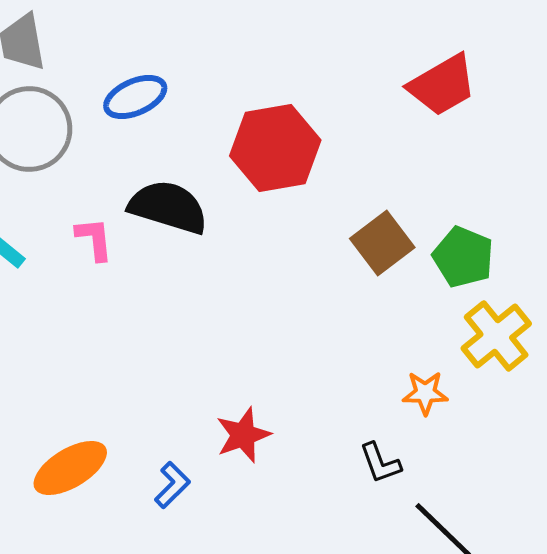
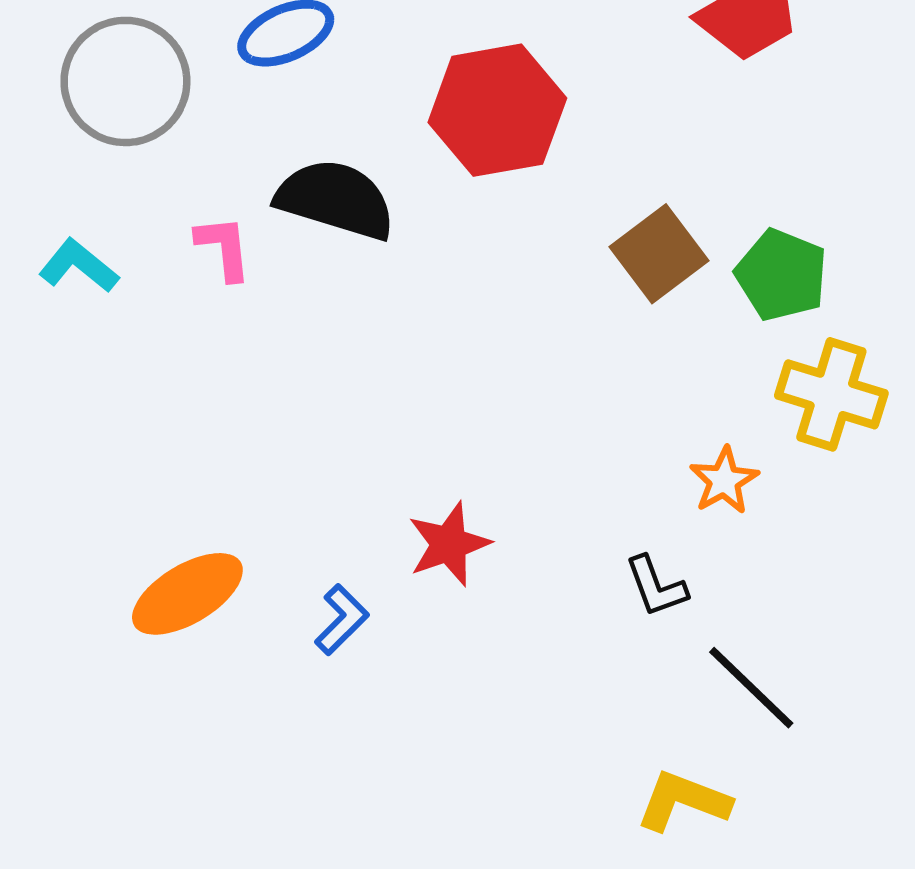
yellow cross: (496, 336) -> (831, 394), turned -34
orange star: (425, 393) -> (724, 481), turned -30

